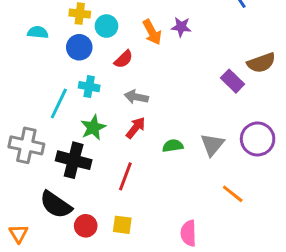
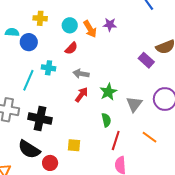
cyan circle: (106, 26) -> (70, 25), moved
blue circle: (79, 47) -> (29, 42), moved
green star: (93, 127) -> (108, 92), moved
green semicircle: (173, 146) -> (106, 120), moved, turned 88
red line: (125, 176) -> (116, 140), moved
yellow square: (122, 225) -> (74, 145), moved

